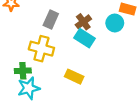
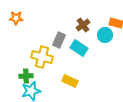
gray rectangle: (51, 20) -> (59, 40), moved
brown cross: (83, 22) -> (83, 25), moved

